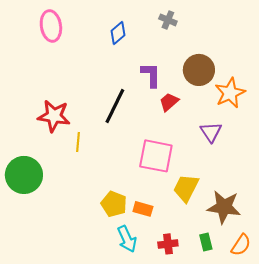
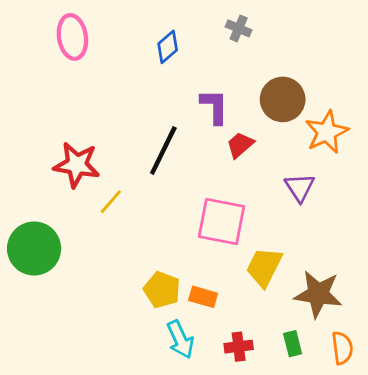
yellow line: (78, 142) -> (111, 202), turned 36
orange semicircle: (241, 245) -> (342, 348), turned -40

